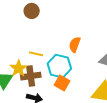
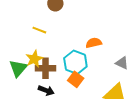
orange semicircle: (75, 45) -> (94, 43), turned 49
yellow line: (36, 54) -> (39, 30), moved

